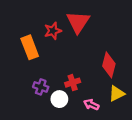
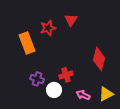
red triangle: (78, 22) -> (71, 20), size x0.6
yellow triangle: (117, 94) -> (106, 94), moved

